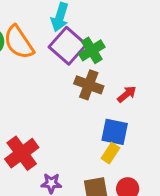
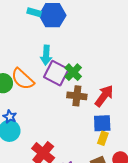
red arrow: (127, 94) -> (104, 96), size x1.6

